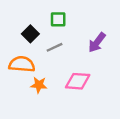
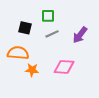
black square: (30, 34) -> (25, 28), turned -32
gray line: (55, 47) -> (52, 34), moved

